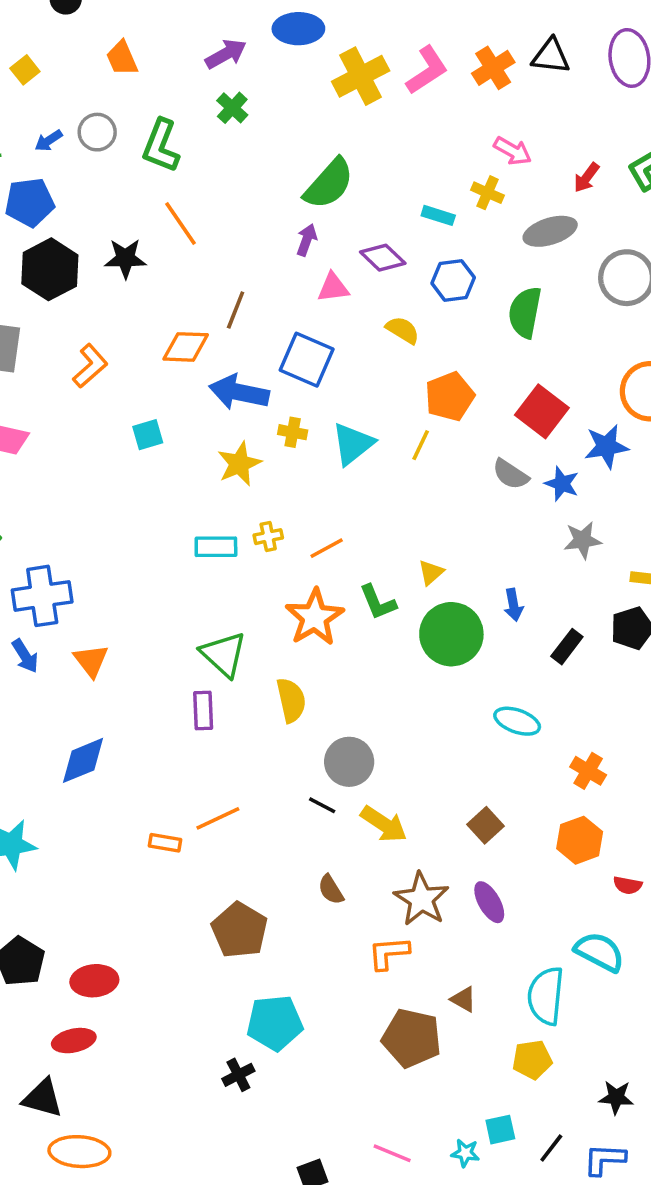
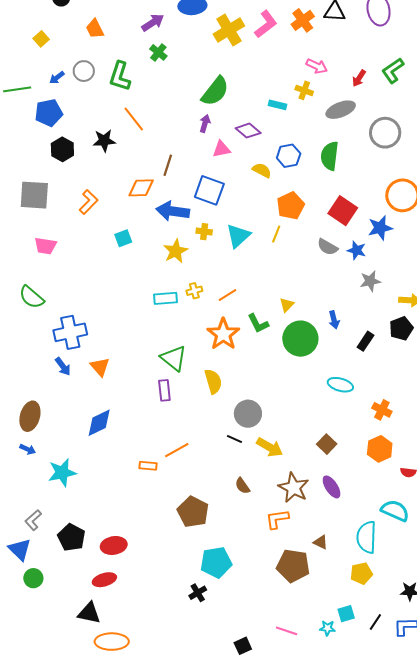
black hexagon: (50, 269) -> (62, 149), size x0.7
blue hexagon: (453, 280) -> (289, 156), moved

